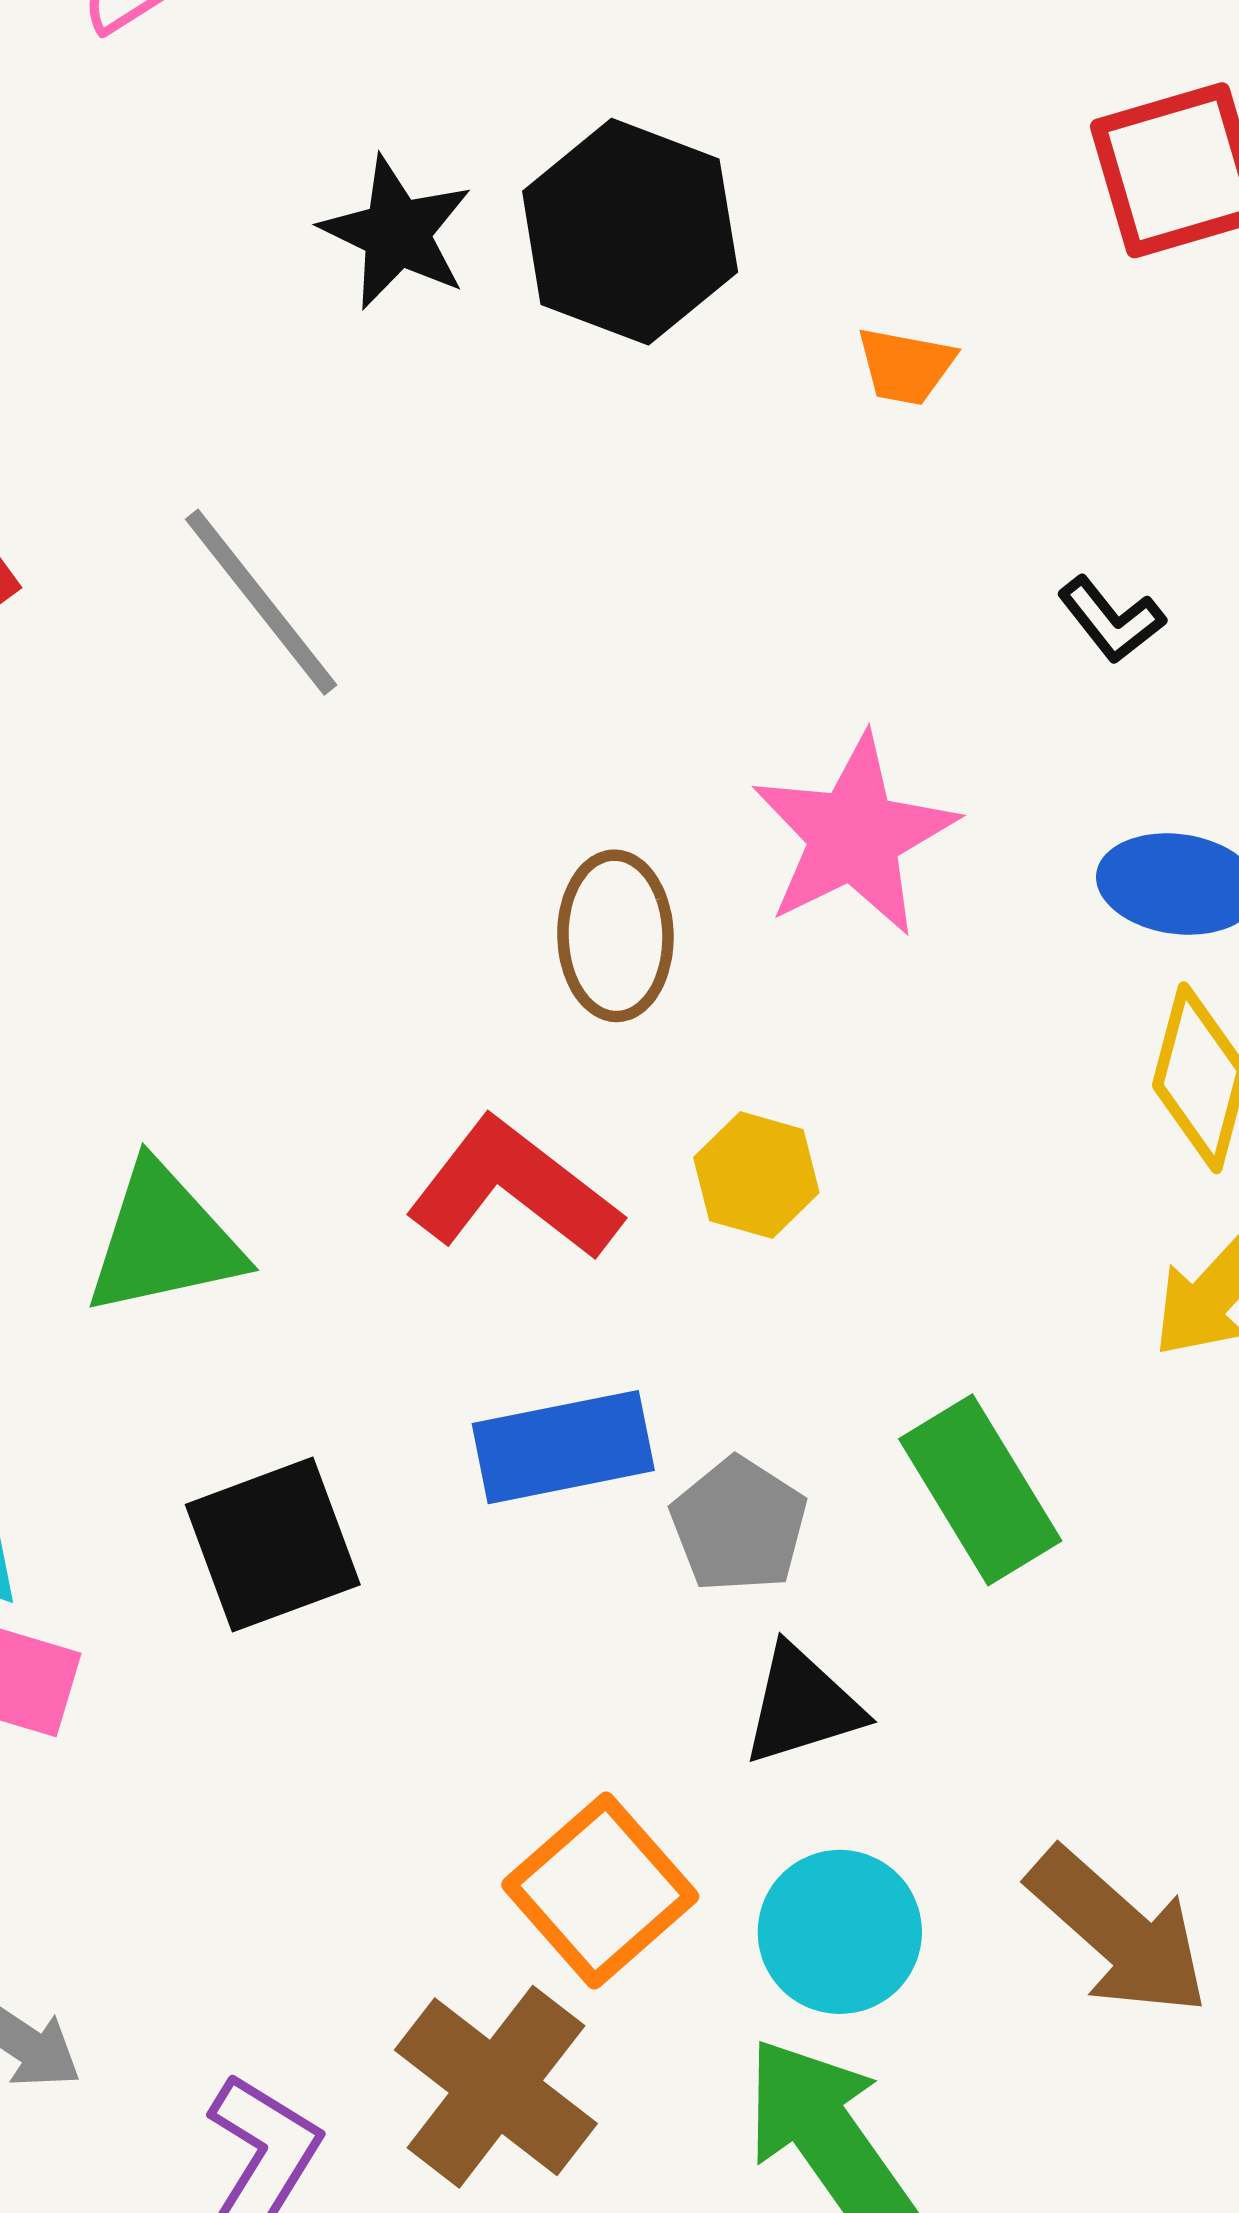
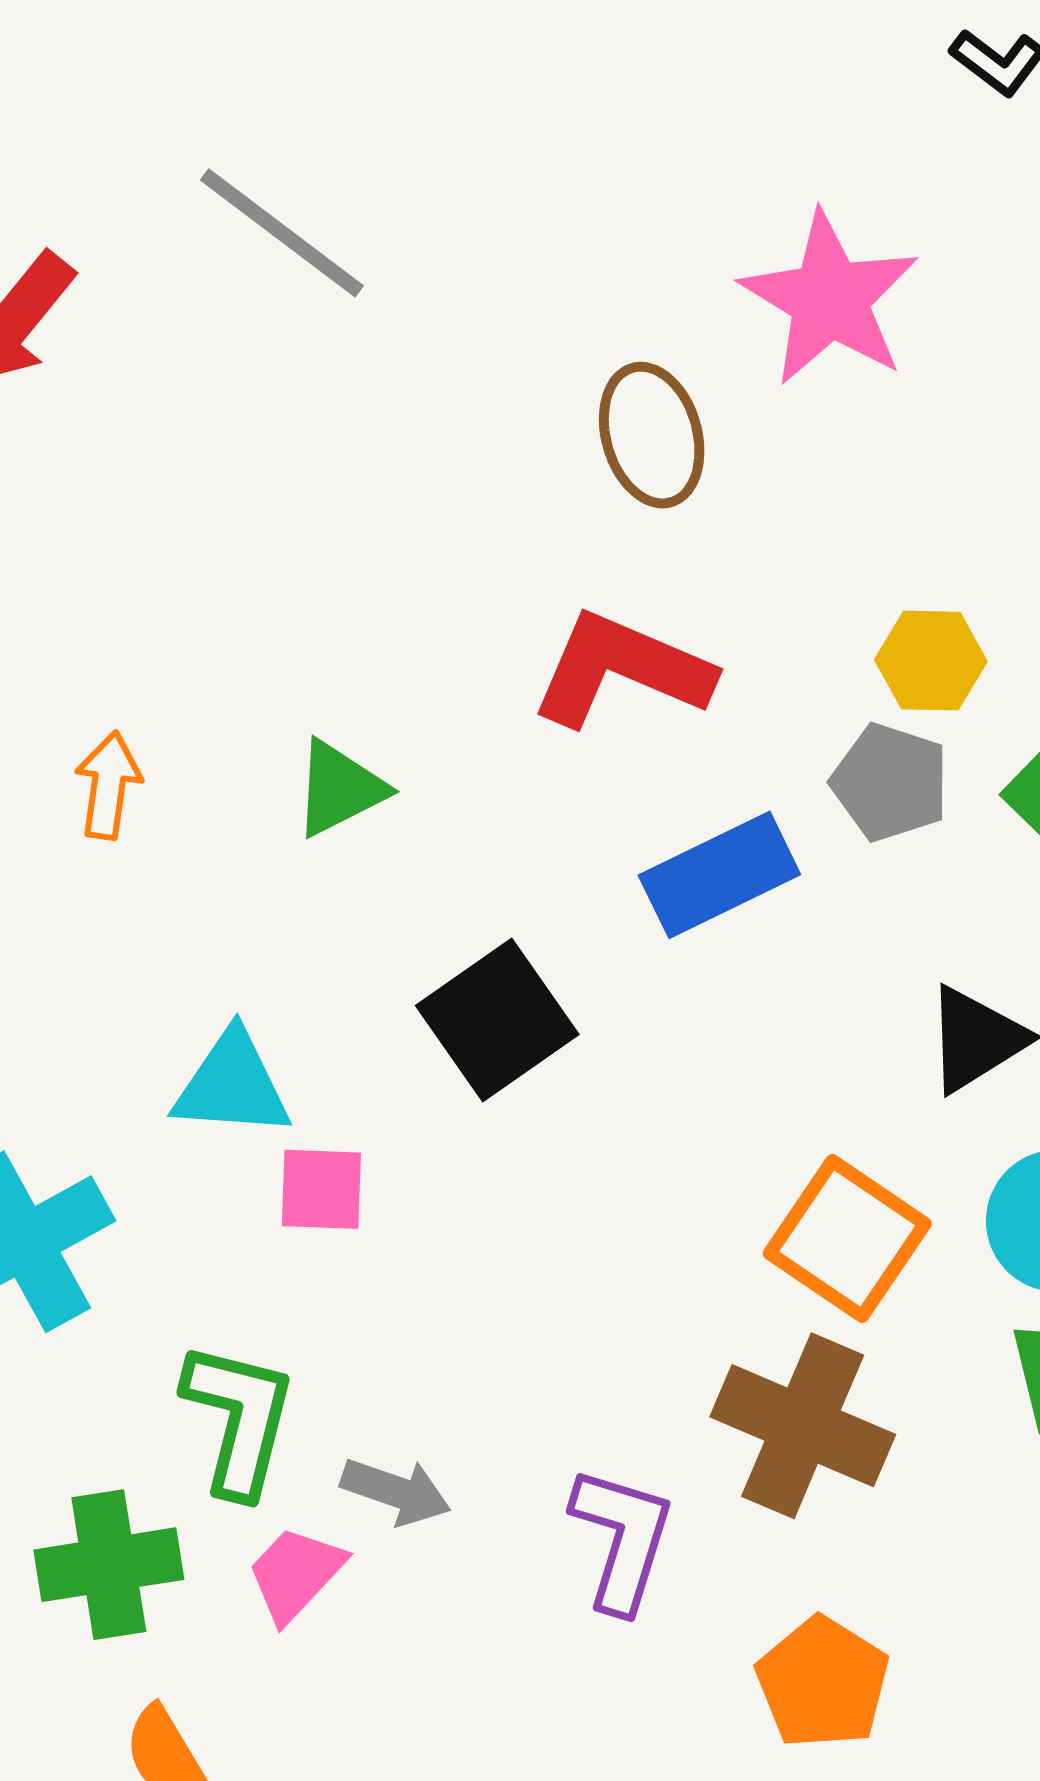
yellow hexagon: (756, 1175) -> (931, 661), moved
green triangle: (164, 1240) -> (340, 789), size x0.7
gray pentagon: (739, 1525) -> (890, 782), moved

